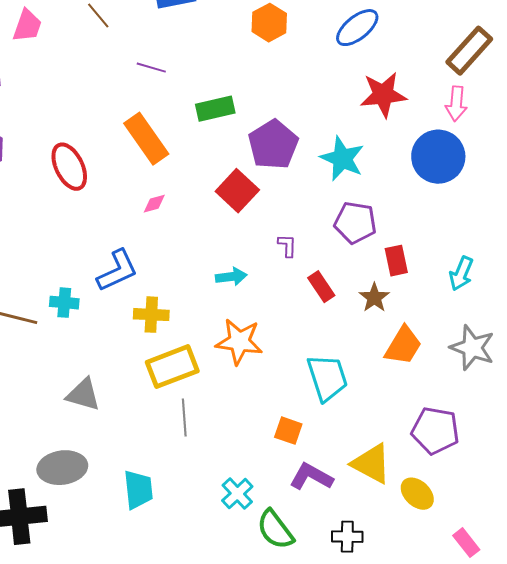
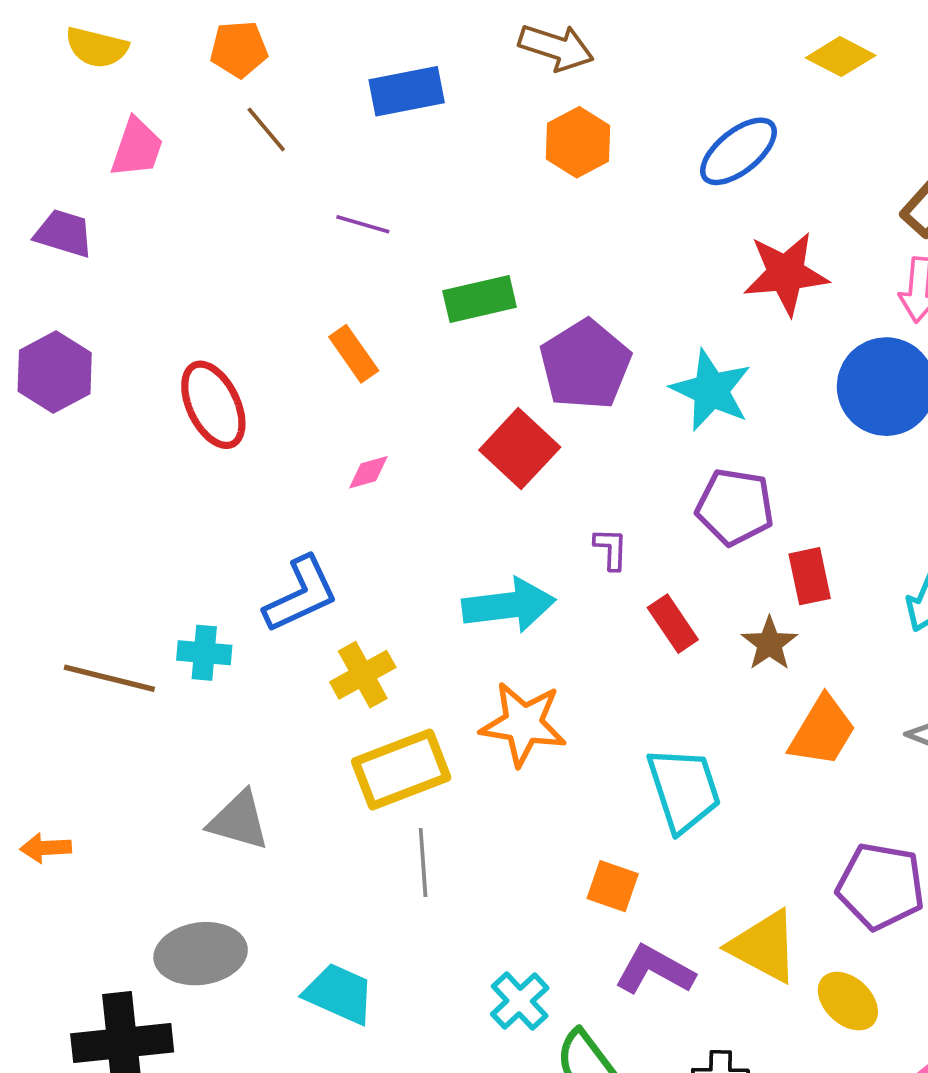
orange rectangle: (146, 139) -> (354, 354), size x0.6
cyan arrow: (231, 277) -> (509, 605), size x1.6
yellow cross: (151, 315) -> (363, 675), turned -32
cyan trapezoid: (138, 490) -> (339, 994), turned -60

